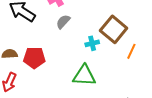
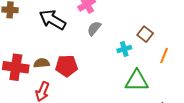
brown square: (114, 29) -> (145, 34), size x0.6
green triangle: (84, 75) -> (137, 81), moved

